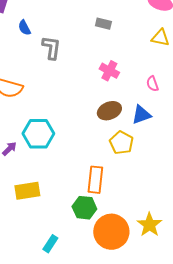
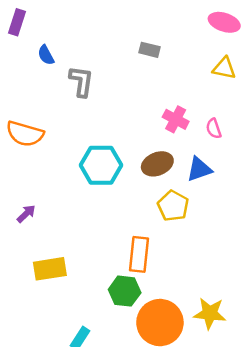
pink cross: (109, 71) -> (176, 119), moved
cyan hexagon: (38, 134) -> (101, 165), moved
yellow star: (149, 225) -> (210, 313), turned -30

